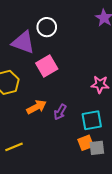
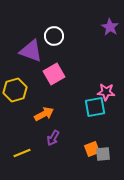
purple arrow: (60, 112) -> (53, 138), moved
cyan square: (92, 120) -> (95, 107), moved

